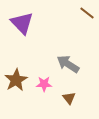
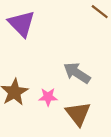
brown triangle: (69, 98) -> (78, 114), size x1.6

